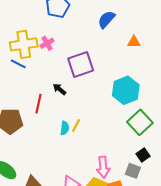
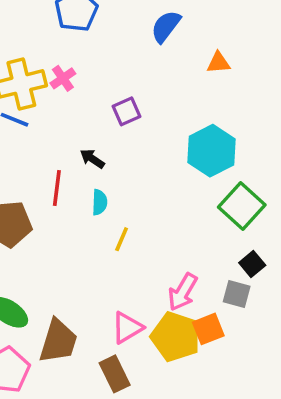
purple square: (81, 65) -> (127, 111), size x0.6
yellow line: (76, 125) -> (122, 239), moved
cyan semicircle: (65, 128) -> (100, 202), moved
pink arrow: (103, 167) -> (183, 292), turned 40

